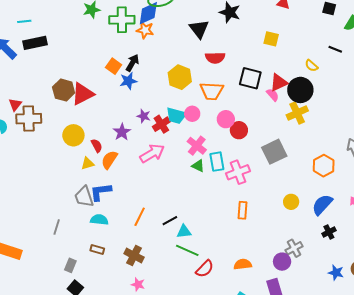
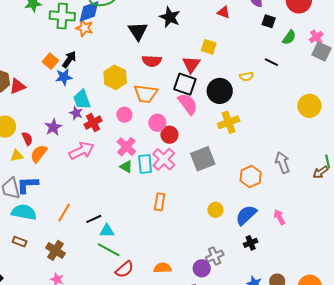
yellow semicircle: (311, 66) -> (247, 76), turned -56
red triangle: (279, 83) -> (191, 64), moved, turned -36
black circle: (300, 90) -> (220, 91), moved
red triangle: (83, 94) -> (17, 86), size x0.7
pink semicircle: (273, 95) -> (188, 104), moved, size x1.6
cyan trapezoid: (176, 116) -> (82, 99), moved, turned 50
pink cross: (238, 172) -> (164, 159), moved, turned -30
orange rectangle: (243, 210) -> (160, 202), moved
cyan semicircle: (99, 220) -> (24, 212), size x1.4

